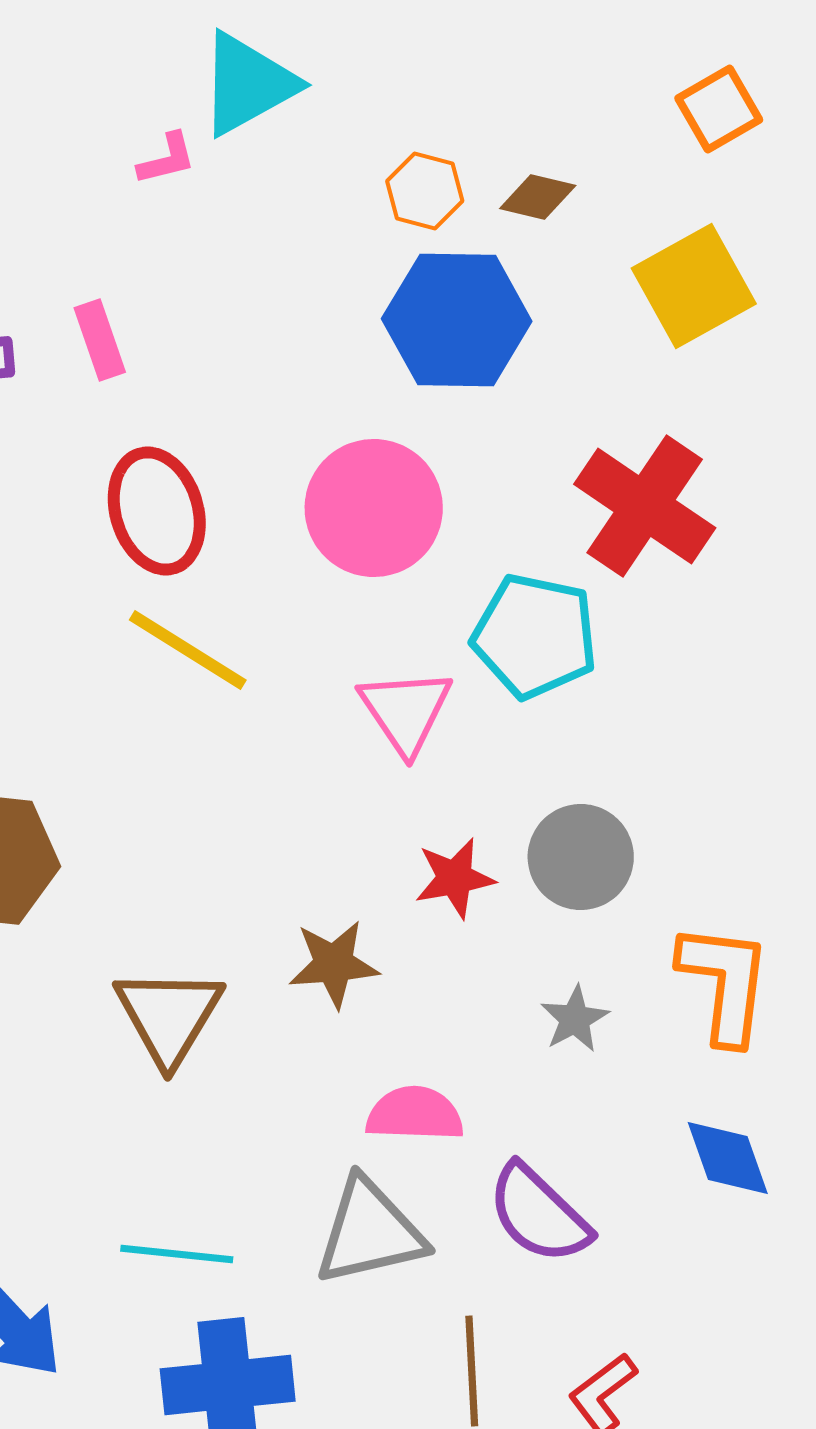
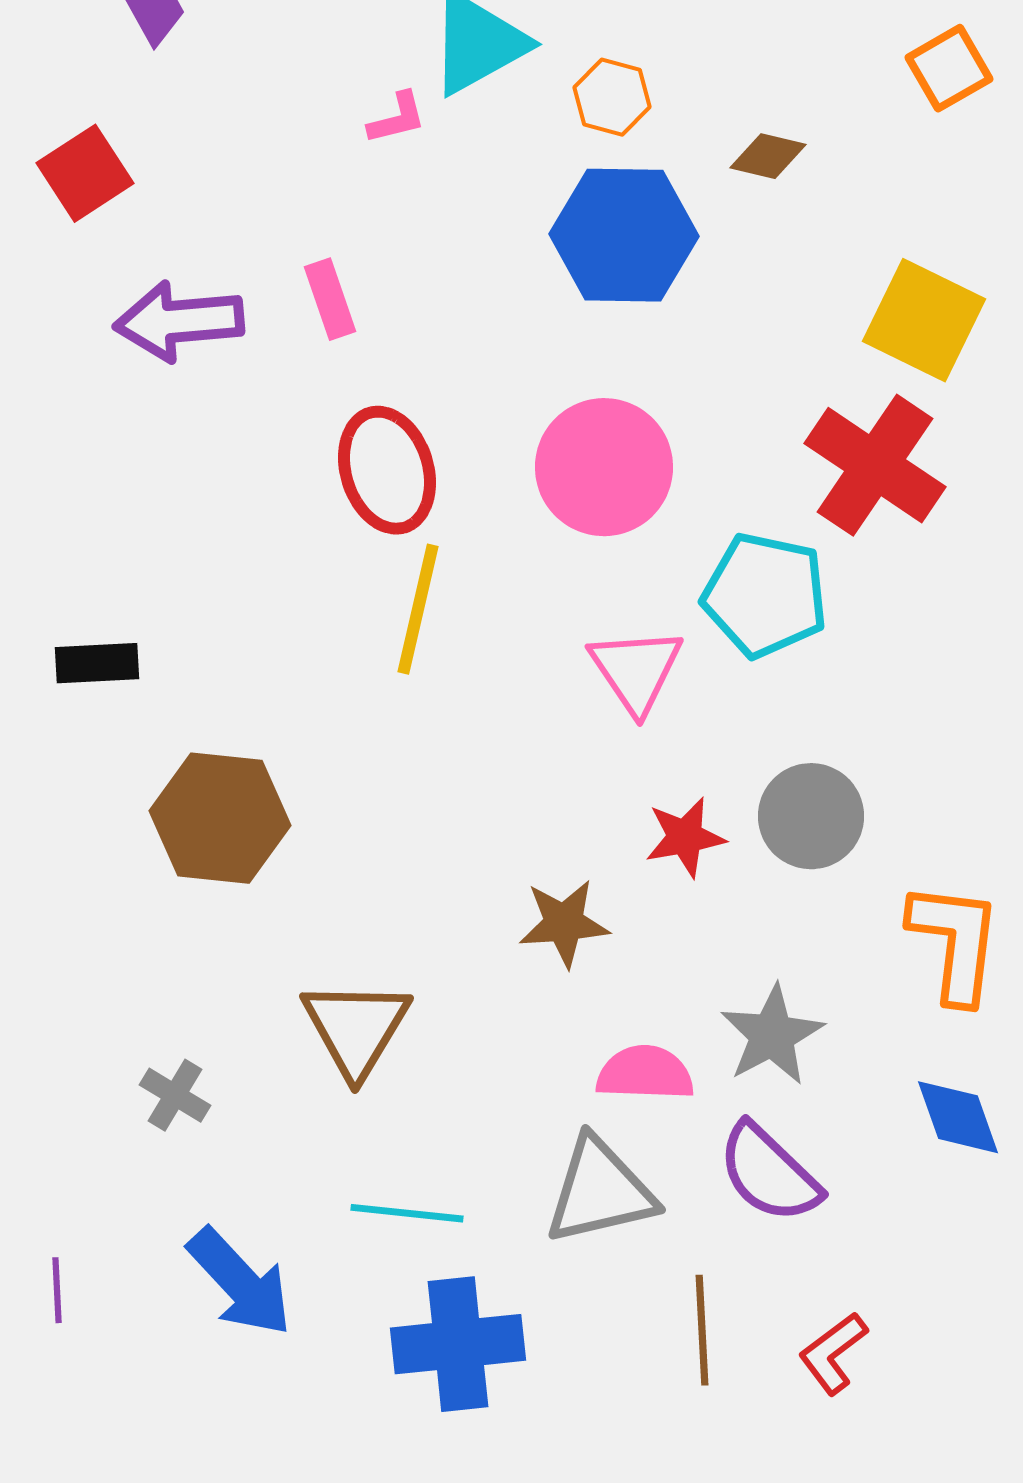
orange hexagon: (425, 191) -> (612, 97), moved
yellow square: (694, 286) -> (924, 320), moved, turned -35
blue hexagon: (457, 320) -> (624, 235), moved
yellow line: (188, 650) -> (418, 609), turned 71
brown triangle: (169, 1016) -> (356, 1028), moved
gray star: (575, 1019) -> (772, 1035), moved, size x1.5

